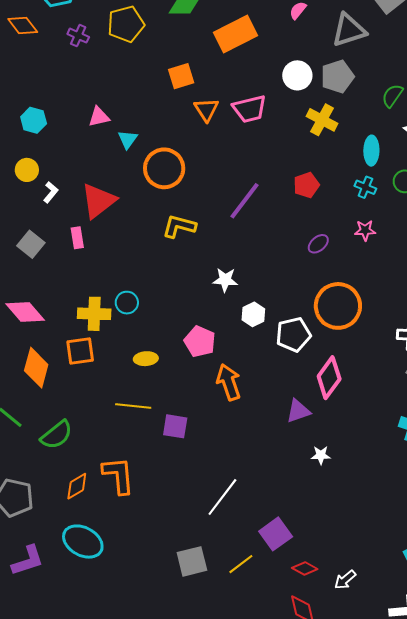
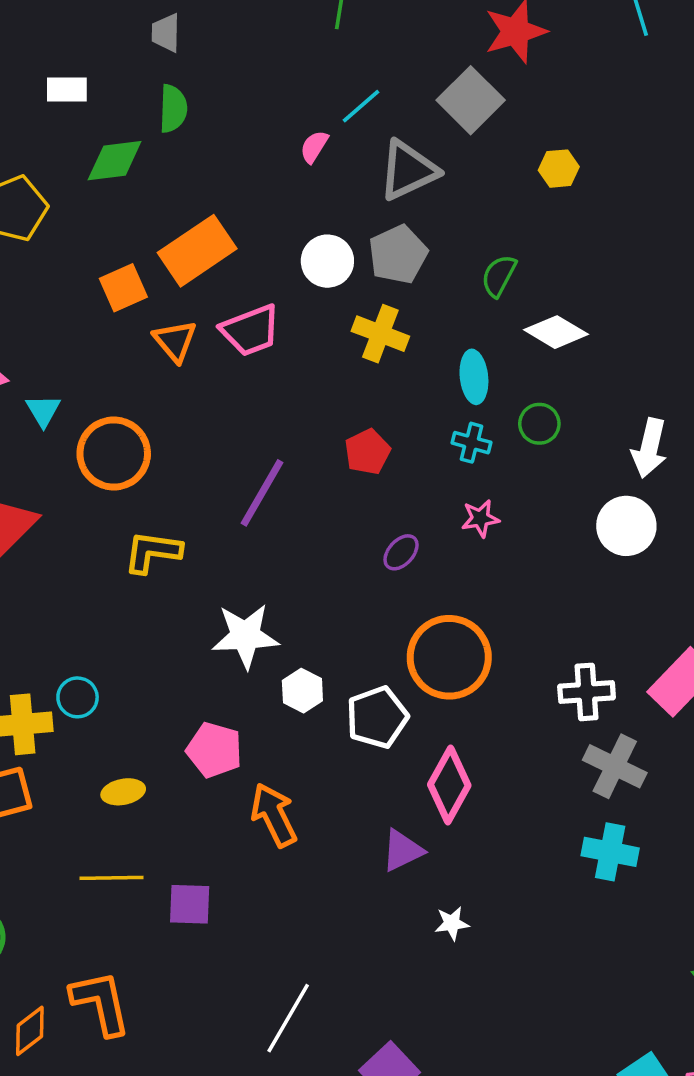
orange rectangle: (236, 34) -> (197, 251), moved
white star: (225, 280) -> (245, 636), size x1.5

